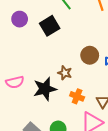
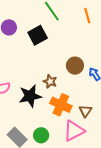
orange cross: (77, 96) -> (61, 105), size x1.5

